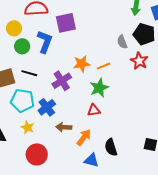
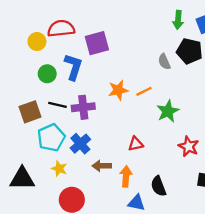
yellow circle: (14, 28) -> (37, 42), moved
red star: (139, 61) -> (189, 146), moved
purple cross: (62, 81) -> (83, 107), moved, turned 30
green star: (99, 88) -> (168, 111), moved
cyan pentagon: (22, 101) -> (51, 138), turned -30
orange arrow: (84, 137) -> (126, 176), turned -30

